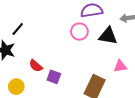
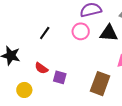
black line: (18, 29) -> (45, 33), moved

